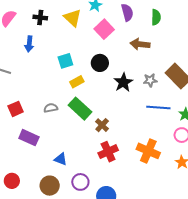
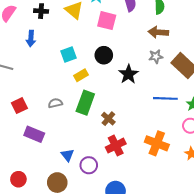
pink square: (104, 29) -> (107, 21), turned -30
brown arrow: (140, 44) -> (158, 32), moved
gray star: (150, 80) -> (156, 56), moved
green rectangle: (80, 109) -> (85, 103), turned 70
blue triangle: (61, 159) -> (67, 155), turned 32
purple circle: (80, 182) -> (89, 165), moved

